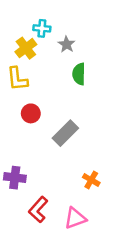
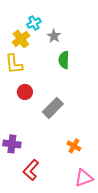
cyan cross: (42, 28) -> (34, 23), turned -32
pink triangle: (75, 218) -> (84, 178), moved

